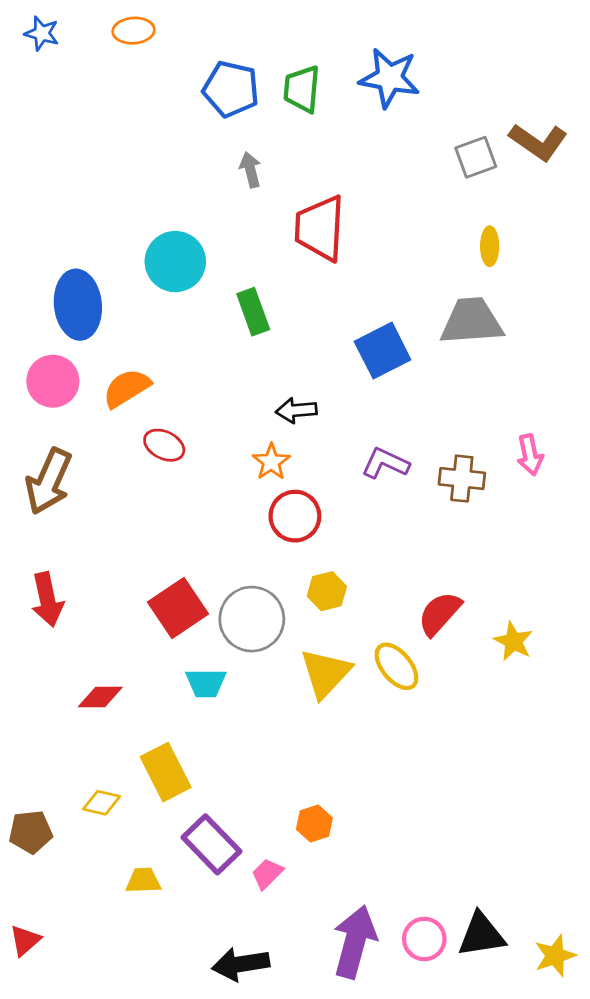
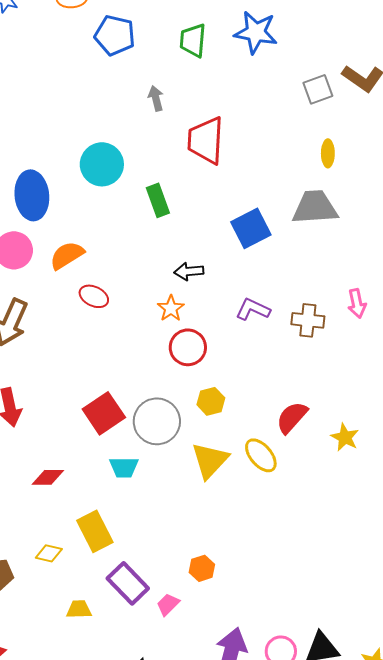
blue pentagon: (231, 89) -> (115, 35), moved

